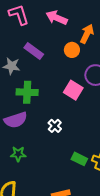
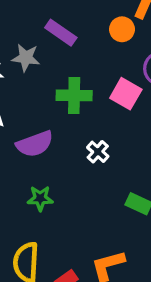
green cross: (27, 92) -> (74, 95), moved

